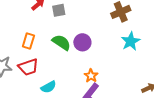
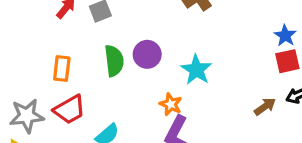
cyan star: (131, 41) -> (196, 70), moved
green semicircle: (61, 42) -> (114, 61), turned 60

